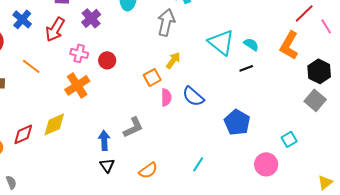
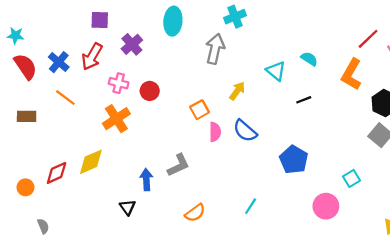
blue cross: (22, 19) -> (59, 62), moved
cyan triangle: (221, 42) -> (276, 71), size x0.7
cyan semicircle: (251, 44) -> (309, 59), moved
yellow arrow: (173, 60) -> (237, 91), moved
black triangle: (107, 165) -> (127, 207), moved

